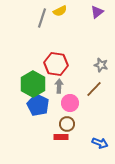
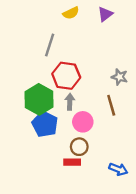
purple triangle: (97, 12) -> (105, 14), moved
gray line: (42, 18) -> (50, 45), moved
brown line: (94, 89) -> (111, 105), turned -60

